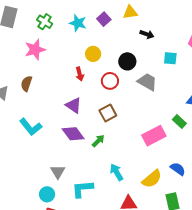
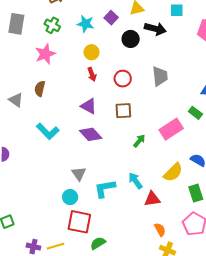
black arrow: (147, 34) -> (155, 29), size x1.5
yellow circle: (93, 54) -> (91, 52), moved
cyan square: (170, 58) -> (177, 10), moved
black circle: (127, 61) -> (131, 39), moved
gray trapezoid: (147, 82) -> (160, 76), turned 60
brown square: (108, 113) -> (123, 111), turned 30
green arrow: (98, 141) -> (139, 141), moved
cyan arrow: (116, 172) -> (135, 181), moved

